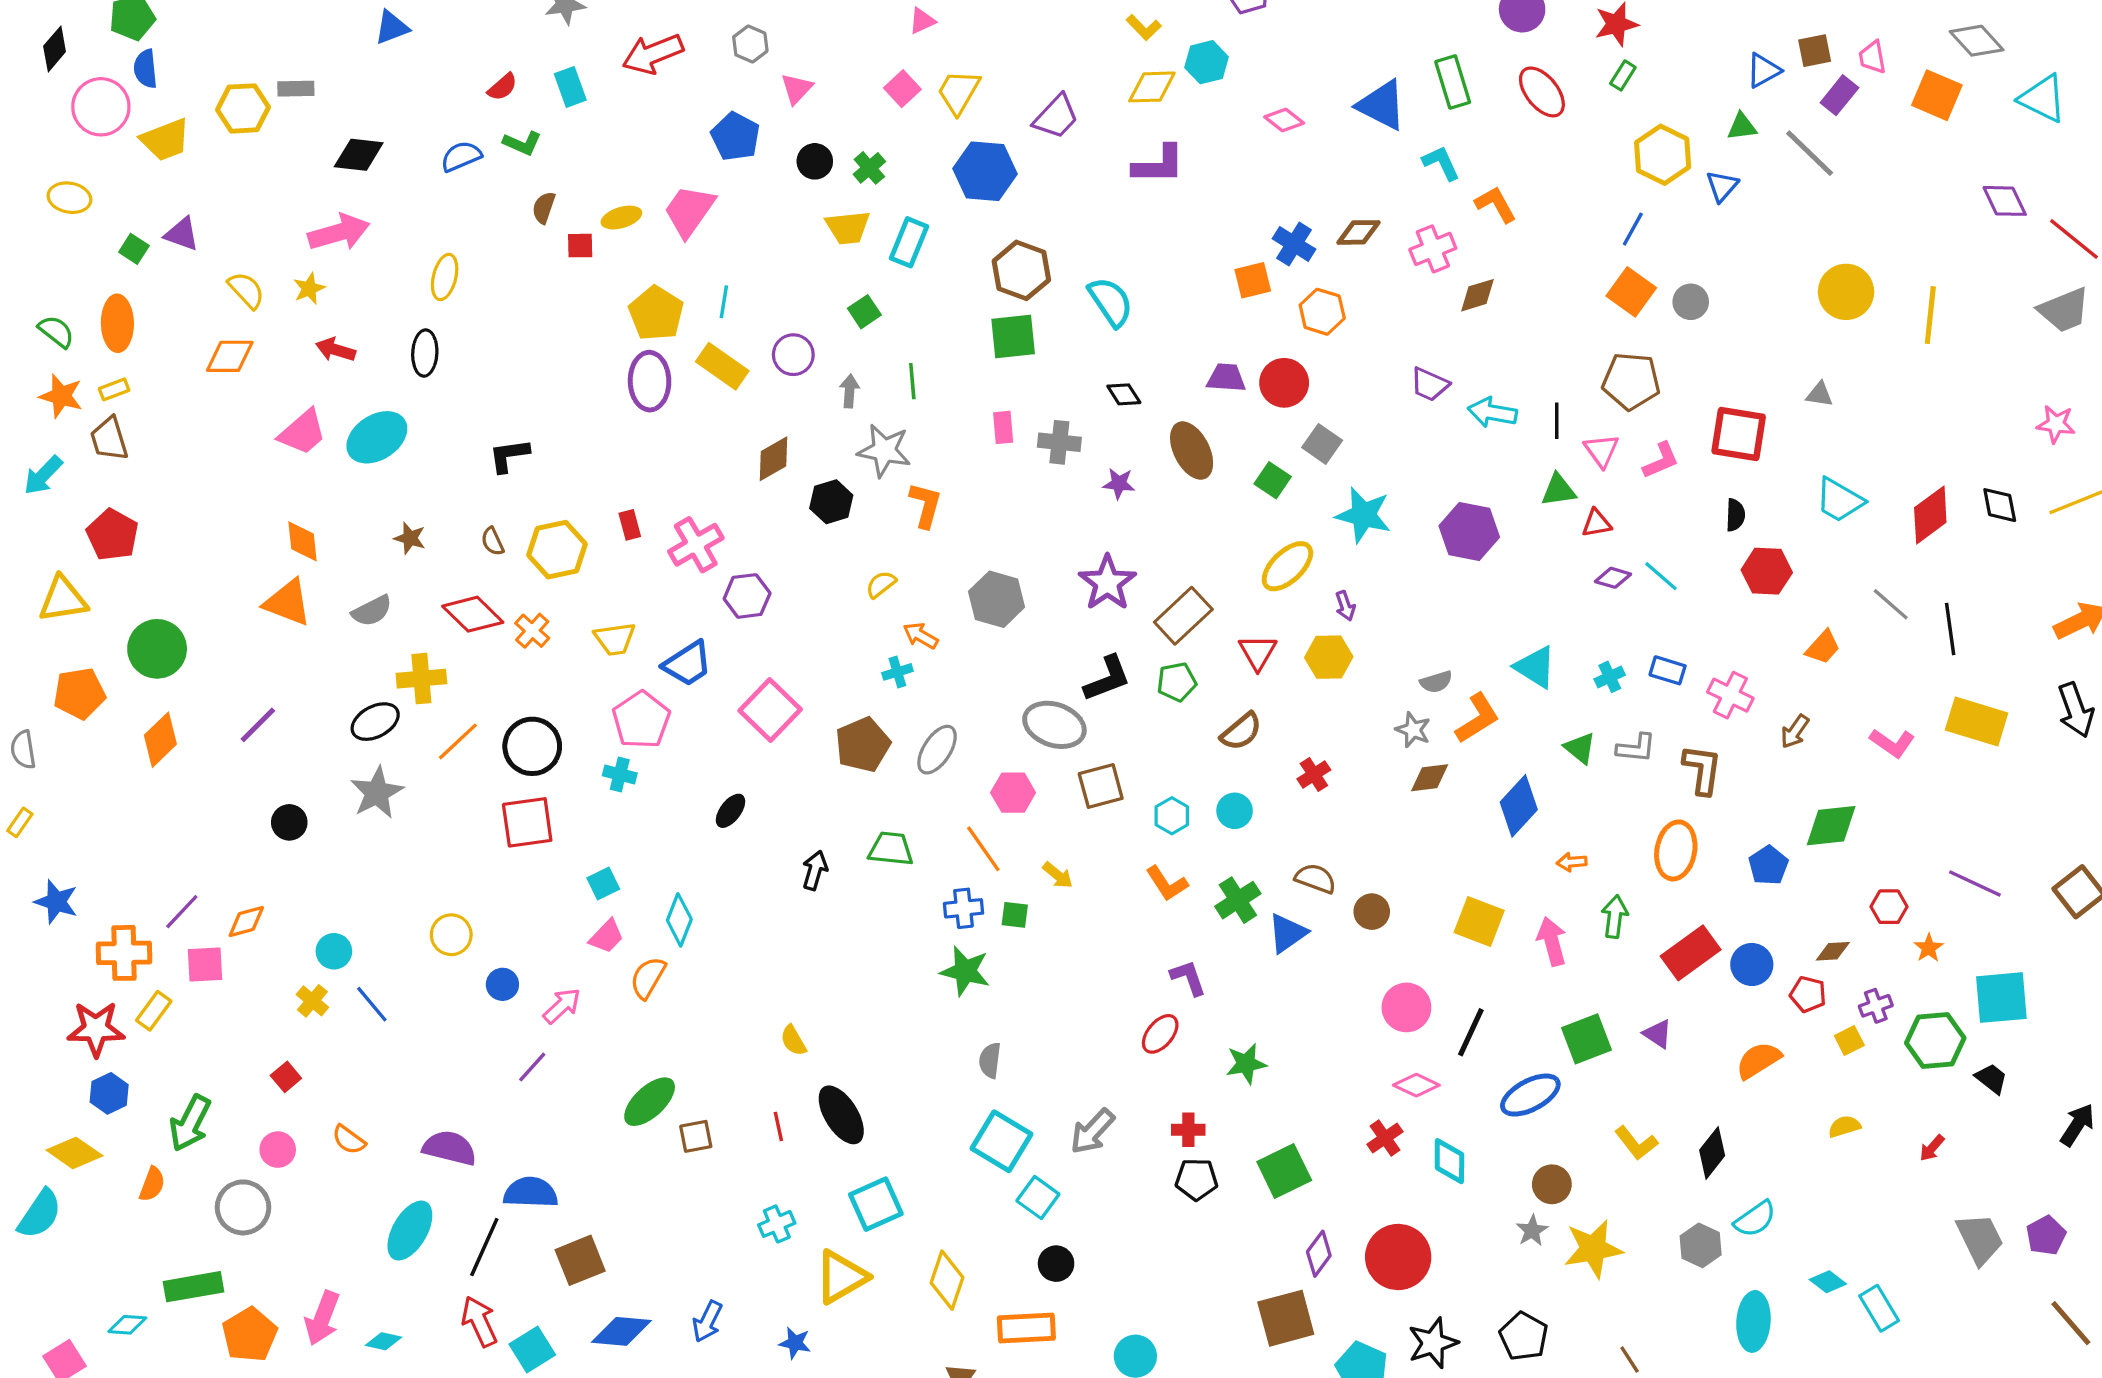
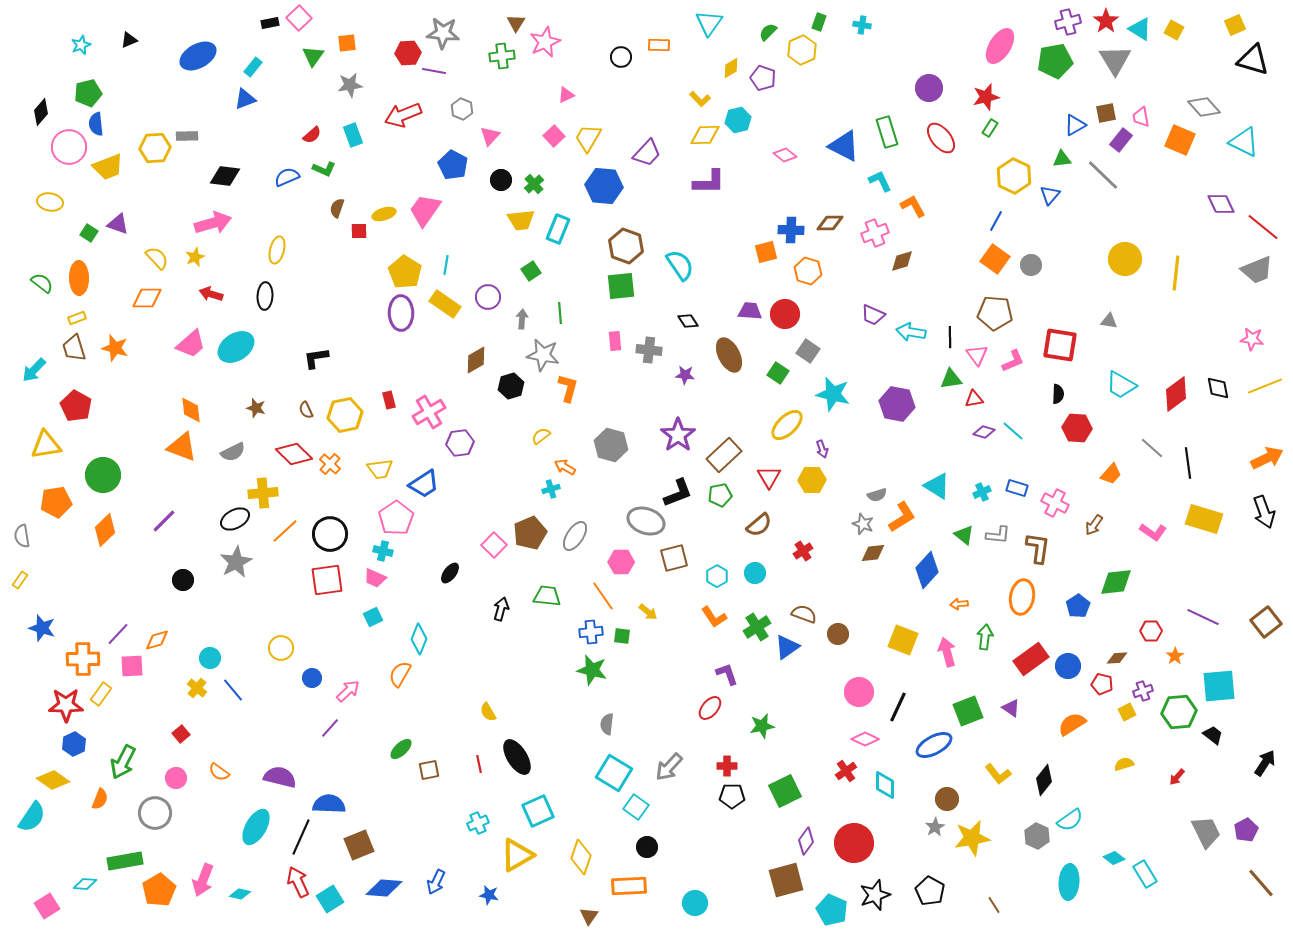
blue cross: (1294, 244) -> (791, 230), turned -30
orange star: (61, 396) -> (115, 348), moved
pink square: (770, 710) -> (494, 545), moved, size x0.7
pink trapezoid: (607, 936) -> (375, 578), moved, turned 70
green ellipse: (650, 1102) -> (401, 749), size x0.7

